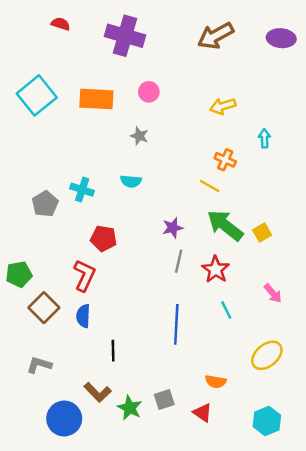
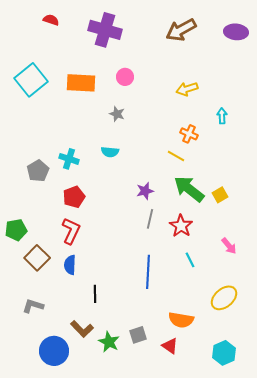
red pentagon: (104, 238) -> (74, 197), moved, turned -30
orange semicircle: (216, 382) -> (181, 320), size x1.4

